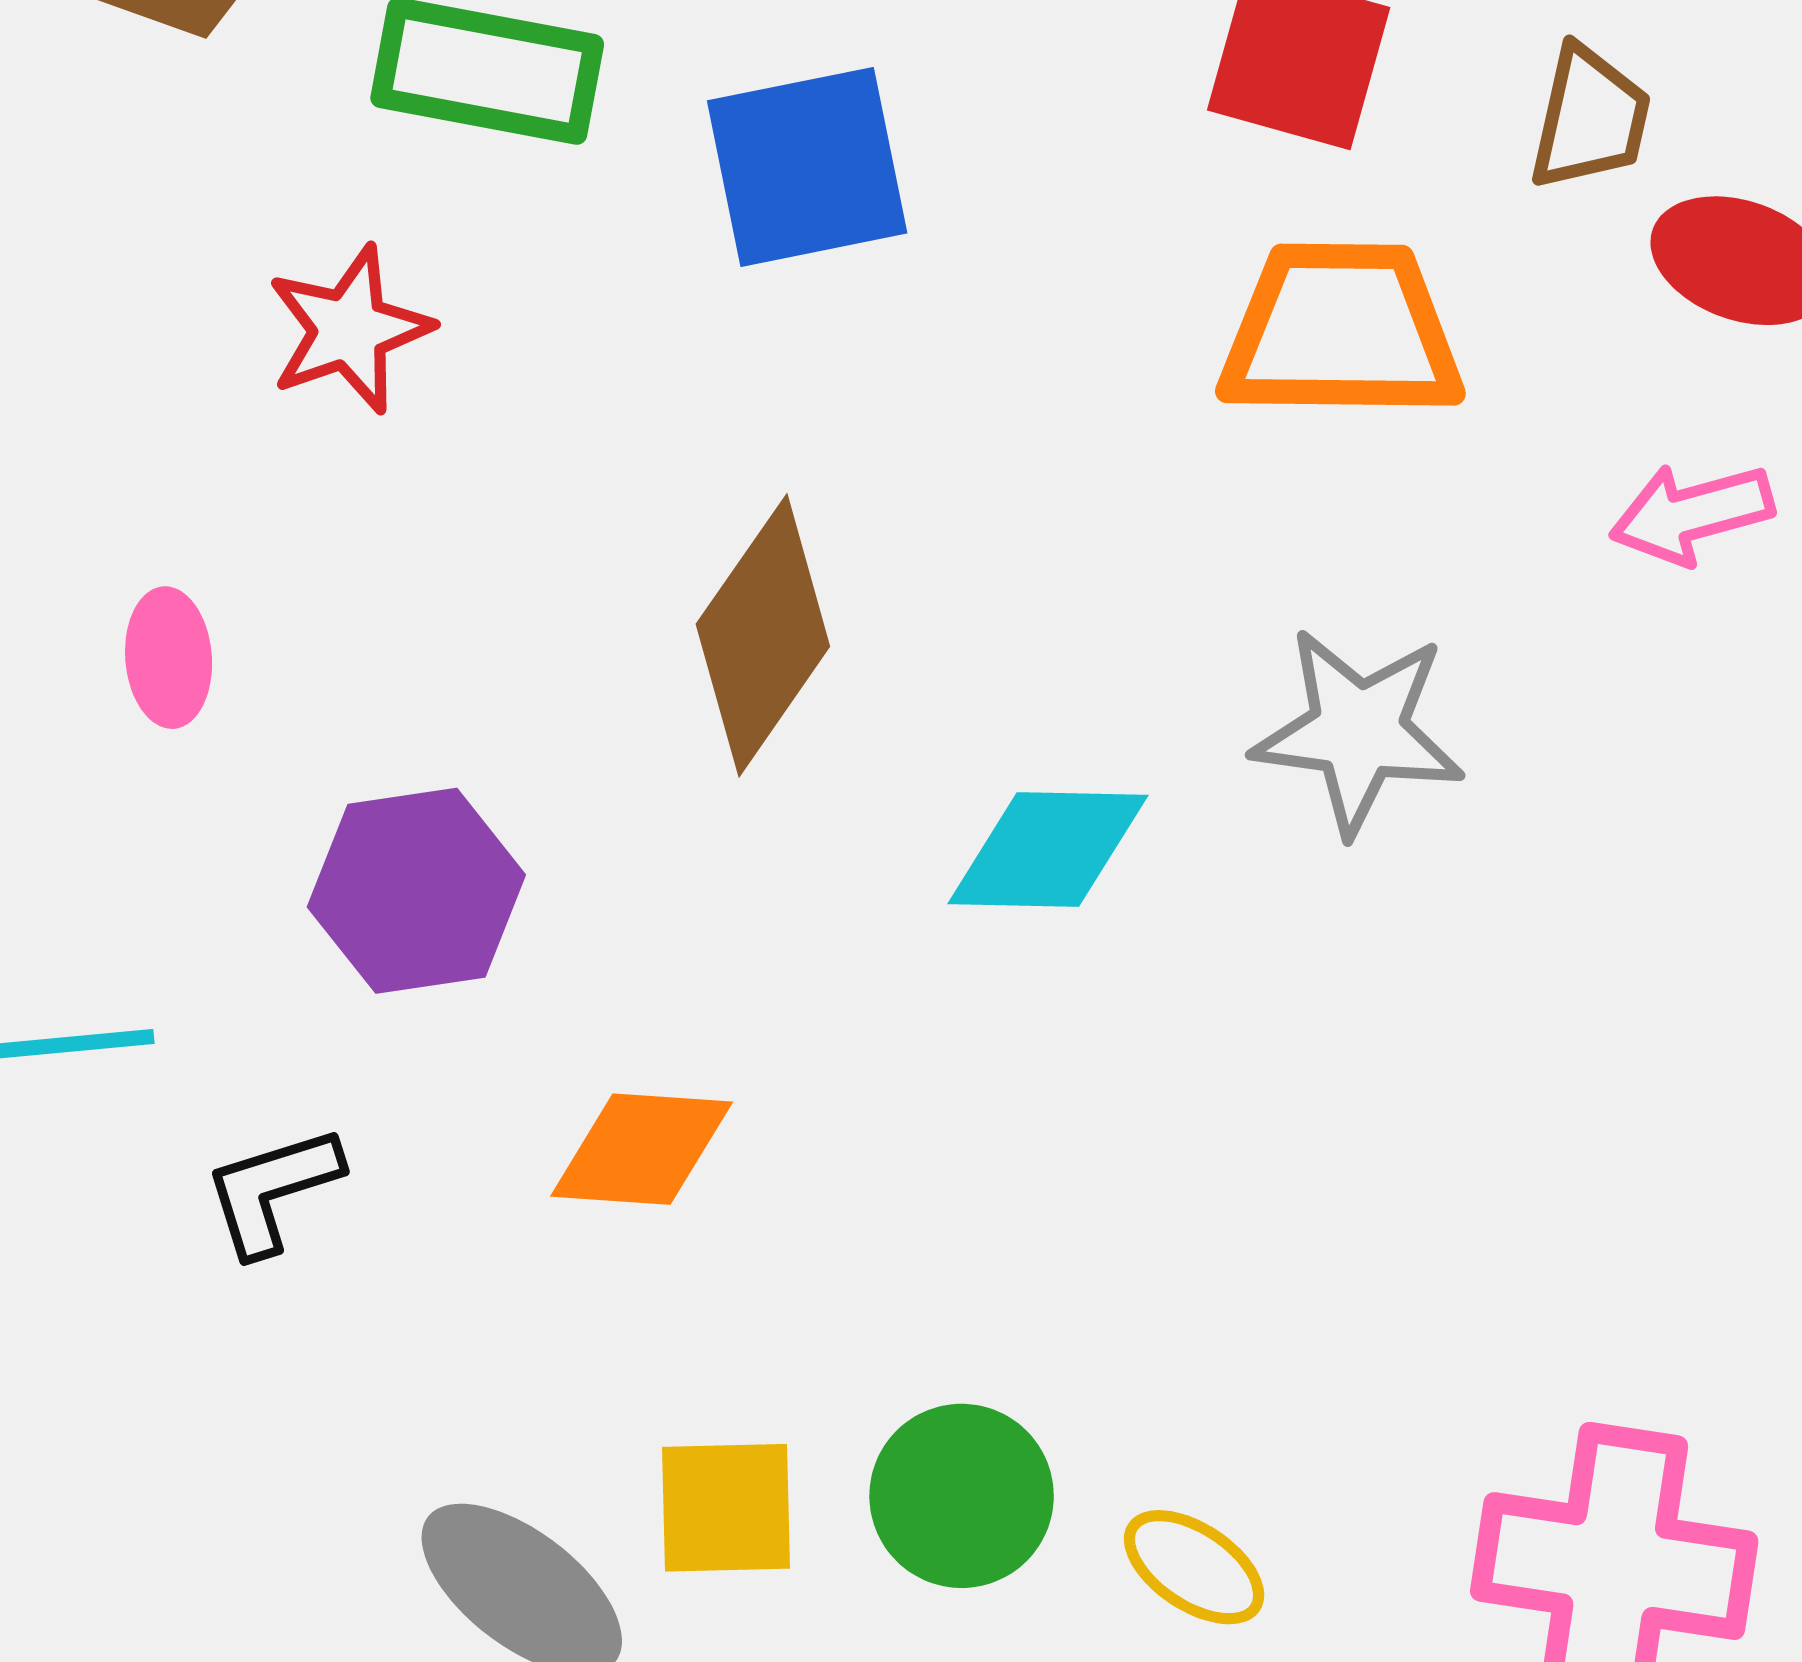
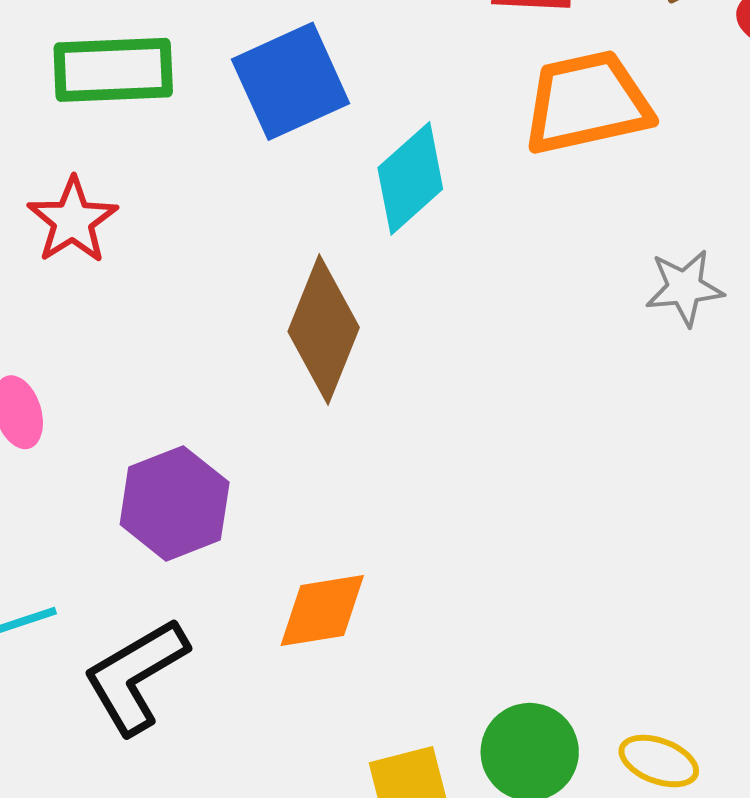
gray star: (1358, 731) -> (685, 288), moved, size x0.7
cyan diamond: (1048, 849) -> (410, 178), moved, turned -30
black L-shape: (272, 1190) -> (136, 676), size x1.5

